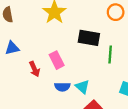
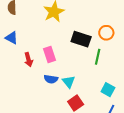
orange circle: (116, 12) -> (106, 33), moved
blue triangle: (12, 48) -> (12, 38), turned 32

